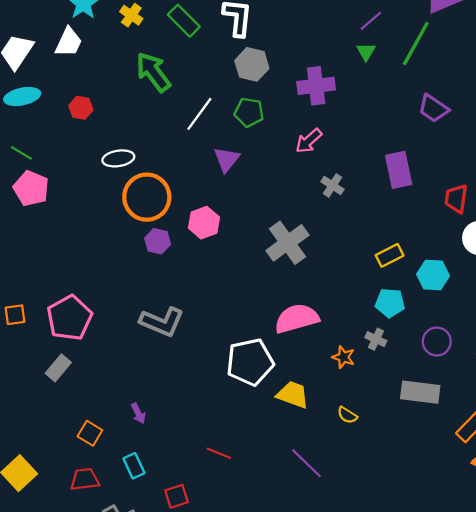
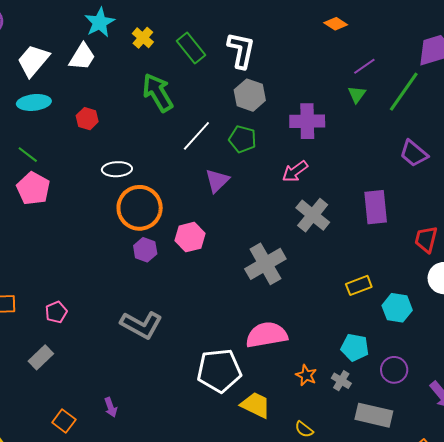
gray cross: (332, 185) -> (313, 215), size x1.6
cyan pentagon: (390, 303) -> (355, 347), moved
pink pentagon: (69, 318) -> (56, 312), size x0.5
gray cross: (376, 339) -> (341, 381), moved

